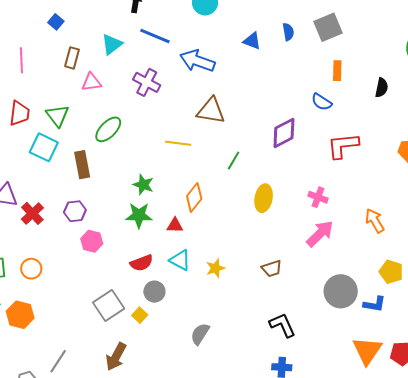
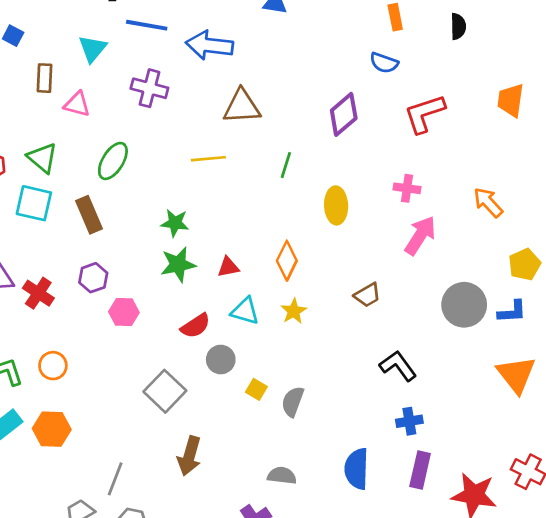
pink triangle: (91, 82) -> (77, 104), turned 35
orange diamond: (194, 197) -> (287, 261), moved
yellow pentagon: (391, 272) -> (524, 265), turned -30
yellow square: (140, 315) -> (256, 389), moved

